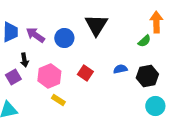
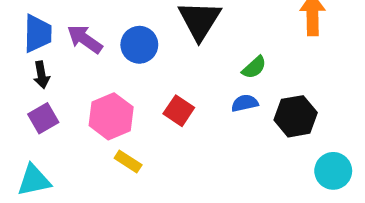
green semicircle: (144, 41) -> (254, 67), moved
black arrow: (24, 60) -> (41, 75), moved
cyan circle: (155, 106) -> (333, 171), moved

